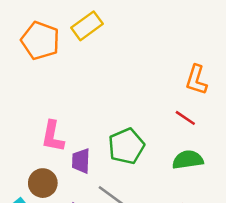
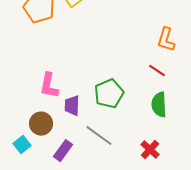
green semicircle: (188, 160) -> (159, 105), turned -85

